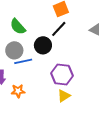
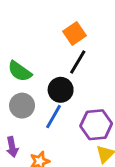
blue line: (23, 61) -> (53, 117), moved, turned -36

